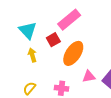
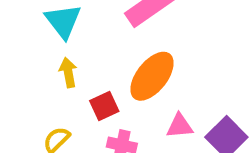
red square: (53, 40) -> (104, 106), moved

